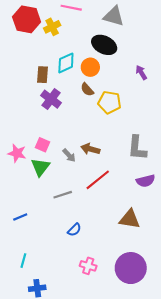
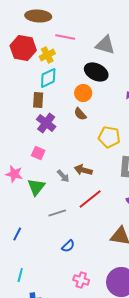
cyan diamond: (66, 63) -> (48, 78), moved
yellow pentagon: (109, 102) -> (109, 137), moved
pink square: (43, 145) -> (38, 153), moved
blue line: (20, 217) -> (17, 234), turned -40

